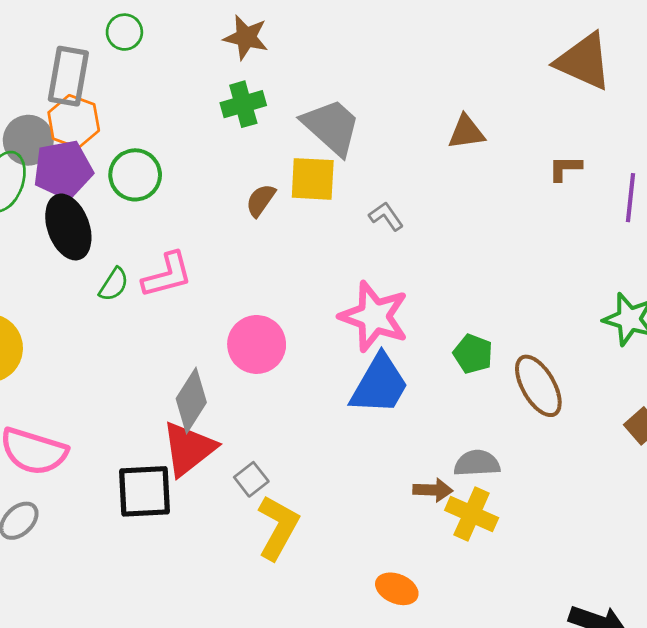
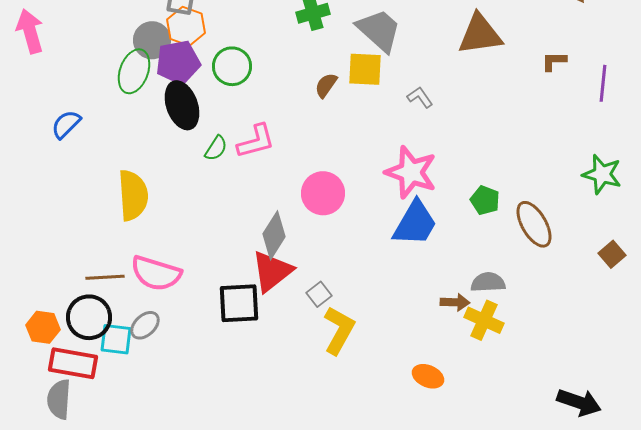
brown triangle: (466, 132) -> (480, 34), size x1.6

